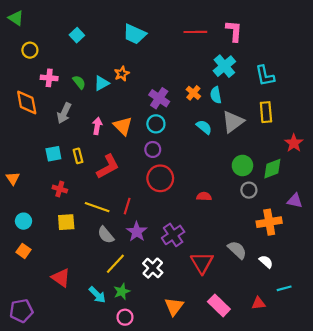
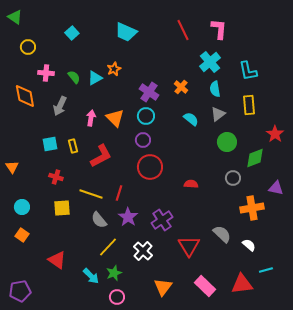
red line: (195, 32) -> (183, 30), turned 65
cyan semicircle: (216, 95) -> (215, 89), moved
gray triangle: (233, 122) -> (218, 114), size x0.7
green circle: (242, 166) -> (227, 142), moved
red triangle: (259, 303) -> (242, 284), size x1.6

